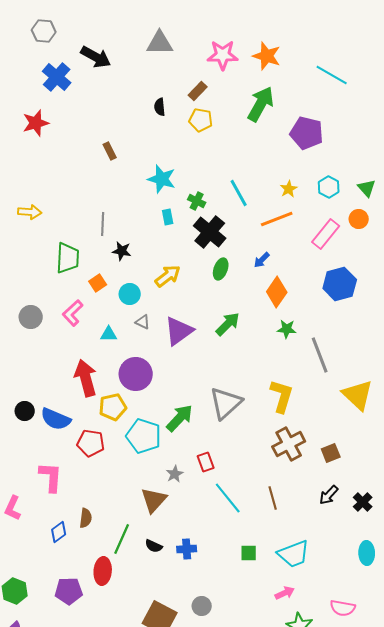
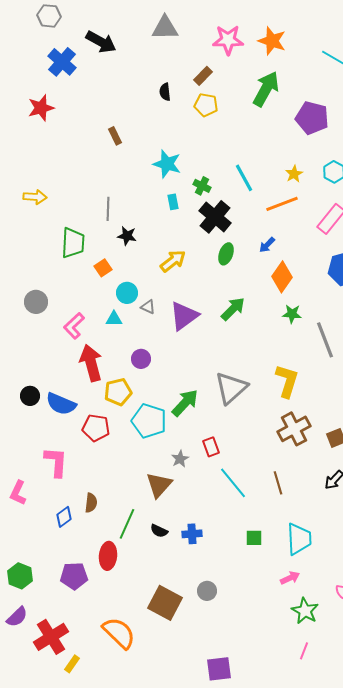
cyan circle: (130, 294) -> (127, 293), moved
pink L-shape: (73, 313) -> (74, 326), moved
purple circle: (136, 374) -> (141, 359), size x0.6
cyan trapezoid: (294, 554) -> (299, 539), turned -72

